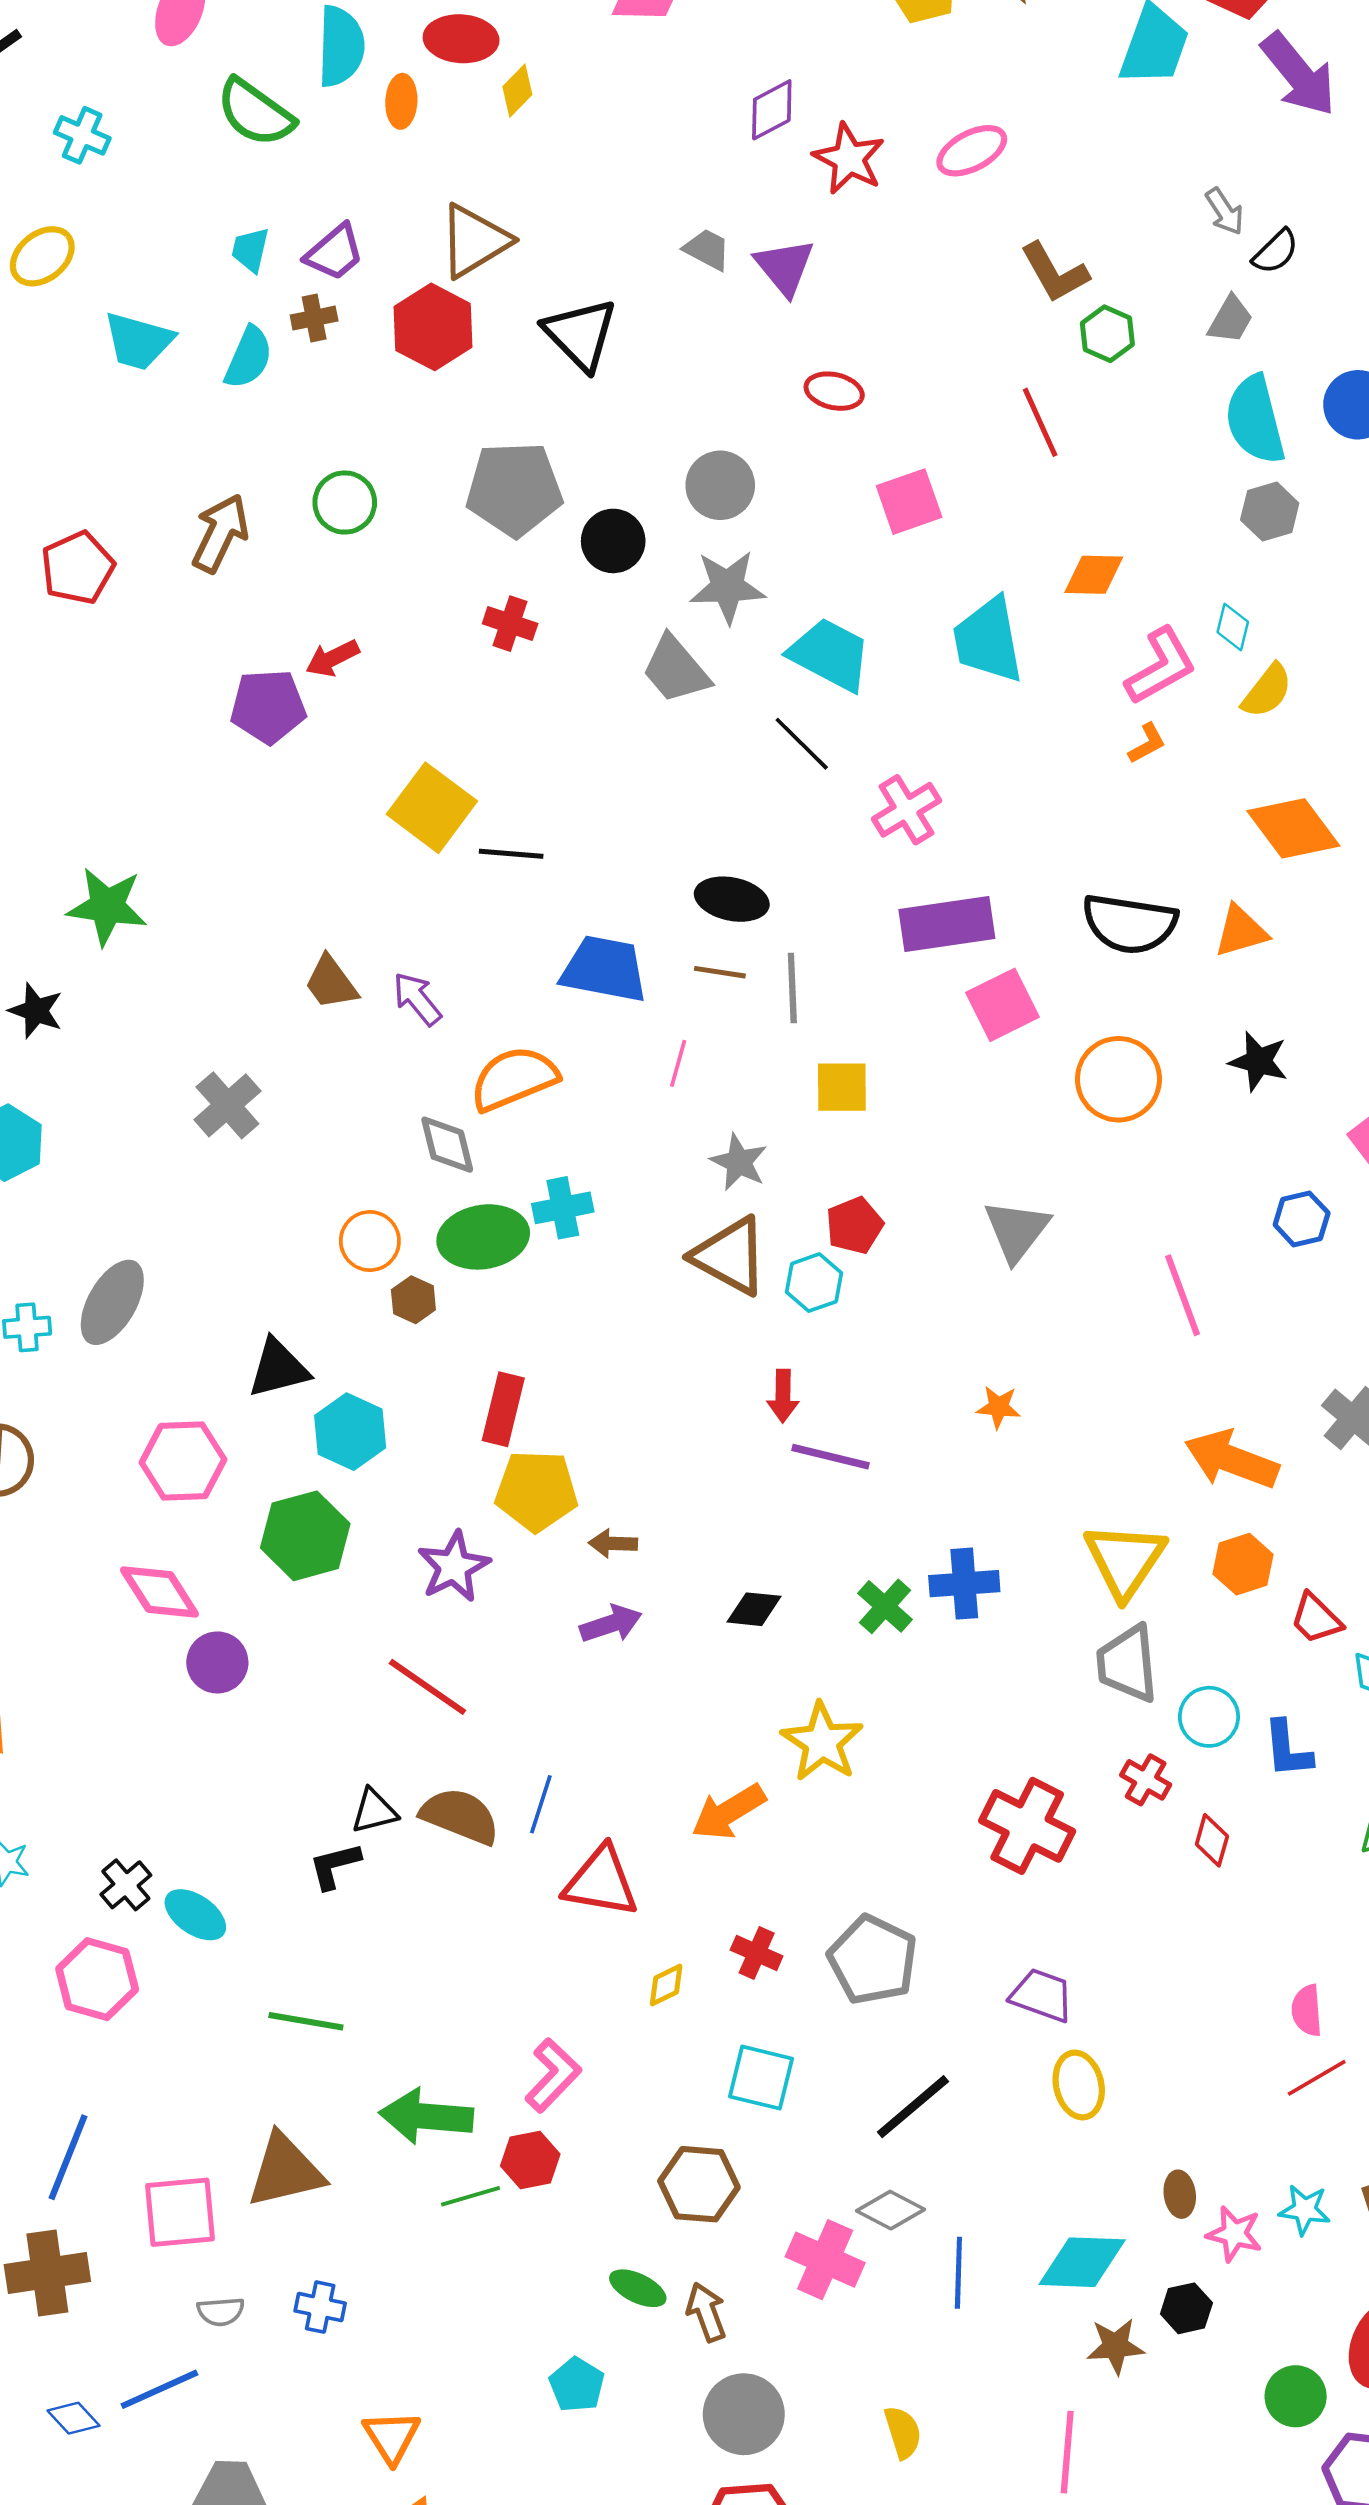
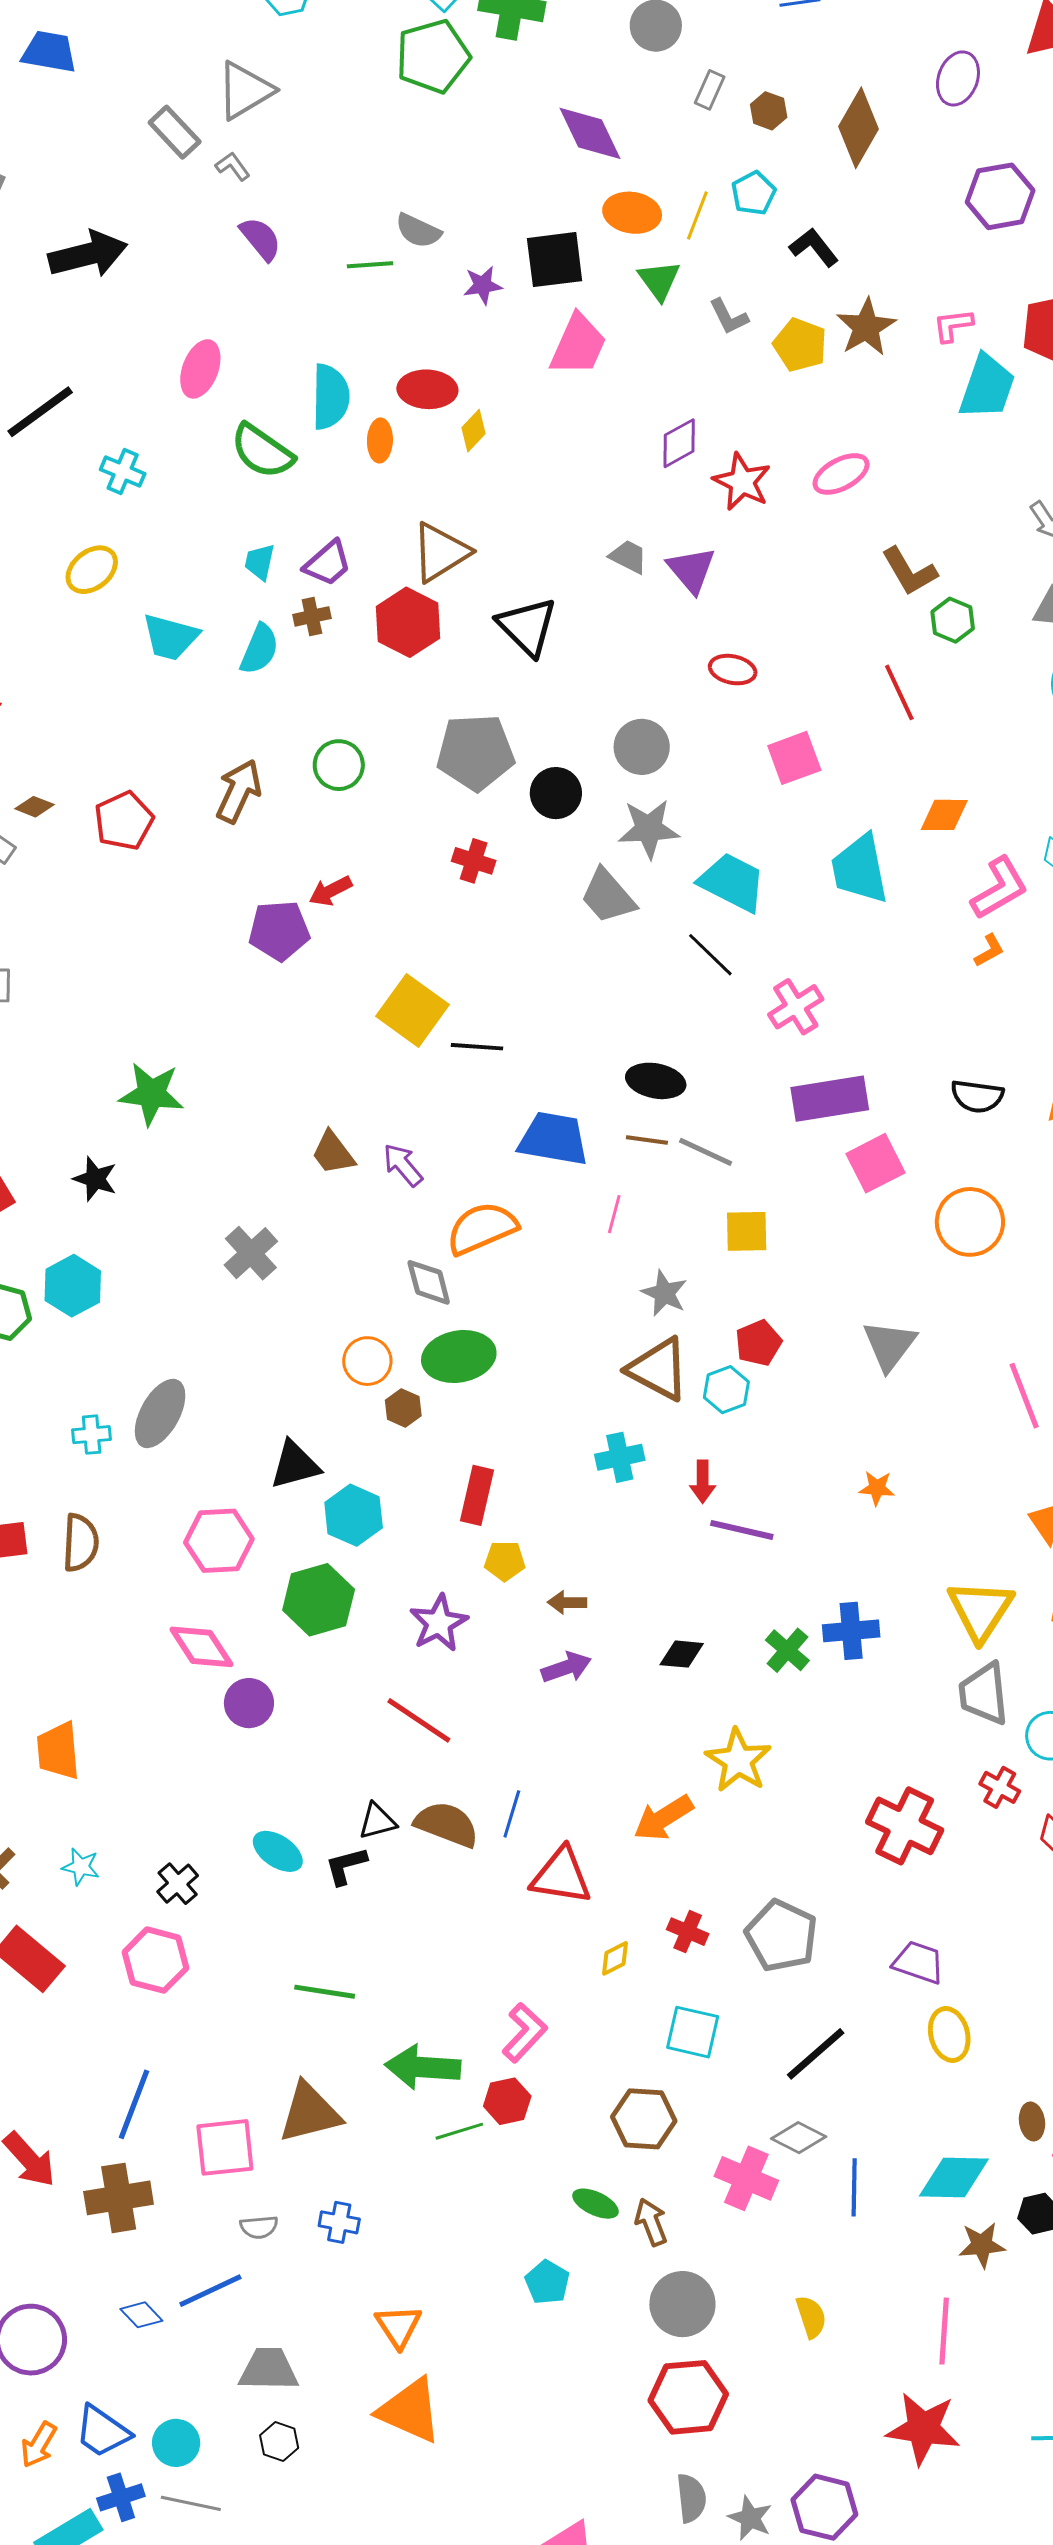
black semicircle: (1130, 924) -> (977, 1096), size x0.7
gray line: (792, 988) -> (706, 1152), turned -62
cyan cross: (563, 1208) -> (620, 1457), moved
yellow pentagon: (536, 1491) -> (505, 1561), size x0.6
cyan ellipse: (195, 1915) -> (278, 1851), moved

